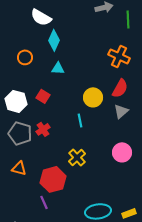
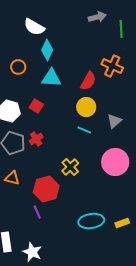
cyan triangle: (58, 68) -> (51, 78), size x1.5
red semicircle: (120, 88) -> (88, 81), moved
cyan line: (80, 120) -> (84, 130), moved, turned -56
pink circle: (122, 152) -> (115, 162), size x1.4

